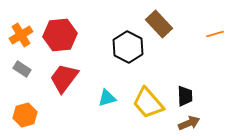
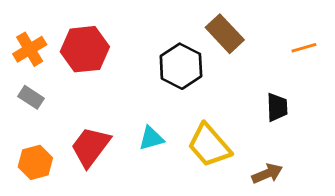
red trapezoid: (64, 78) -> (90, 147), moved
black trapezoid: (185, 96) -> (277, 107), moved

